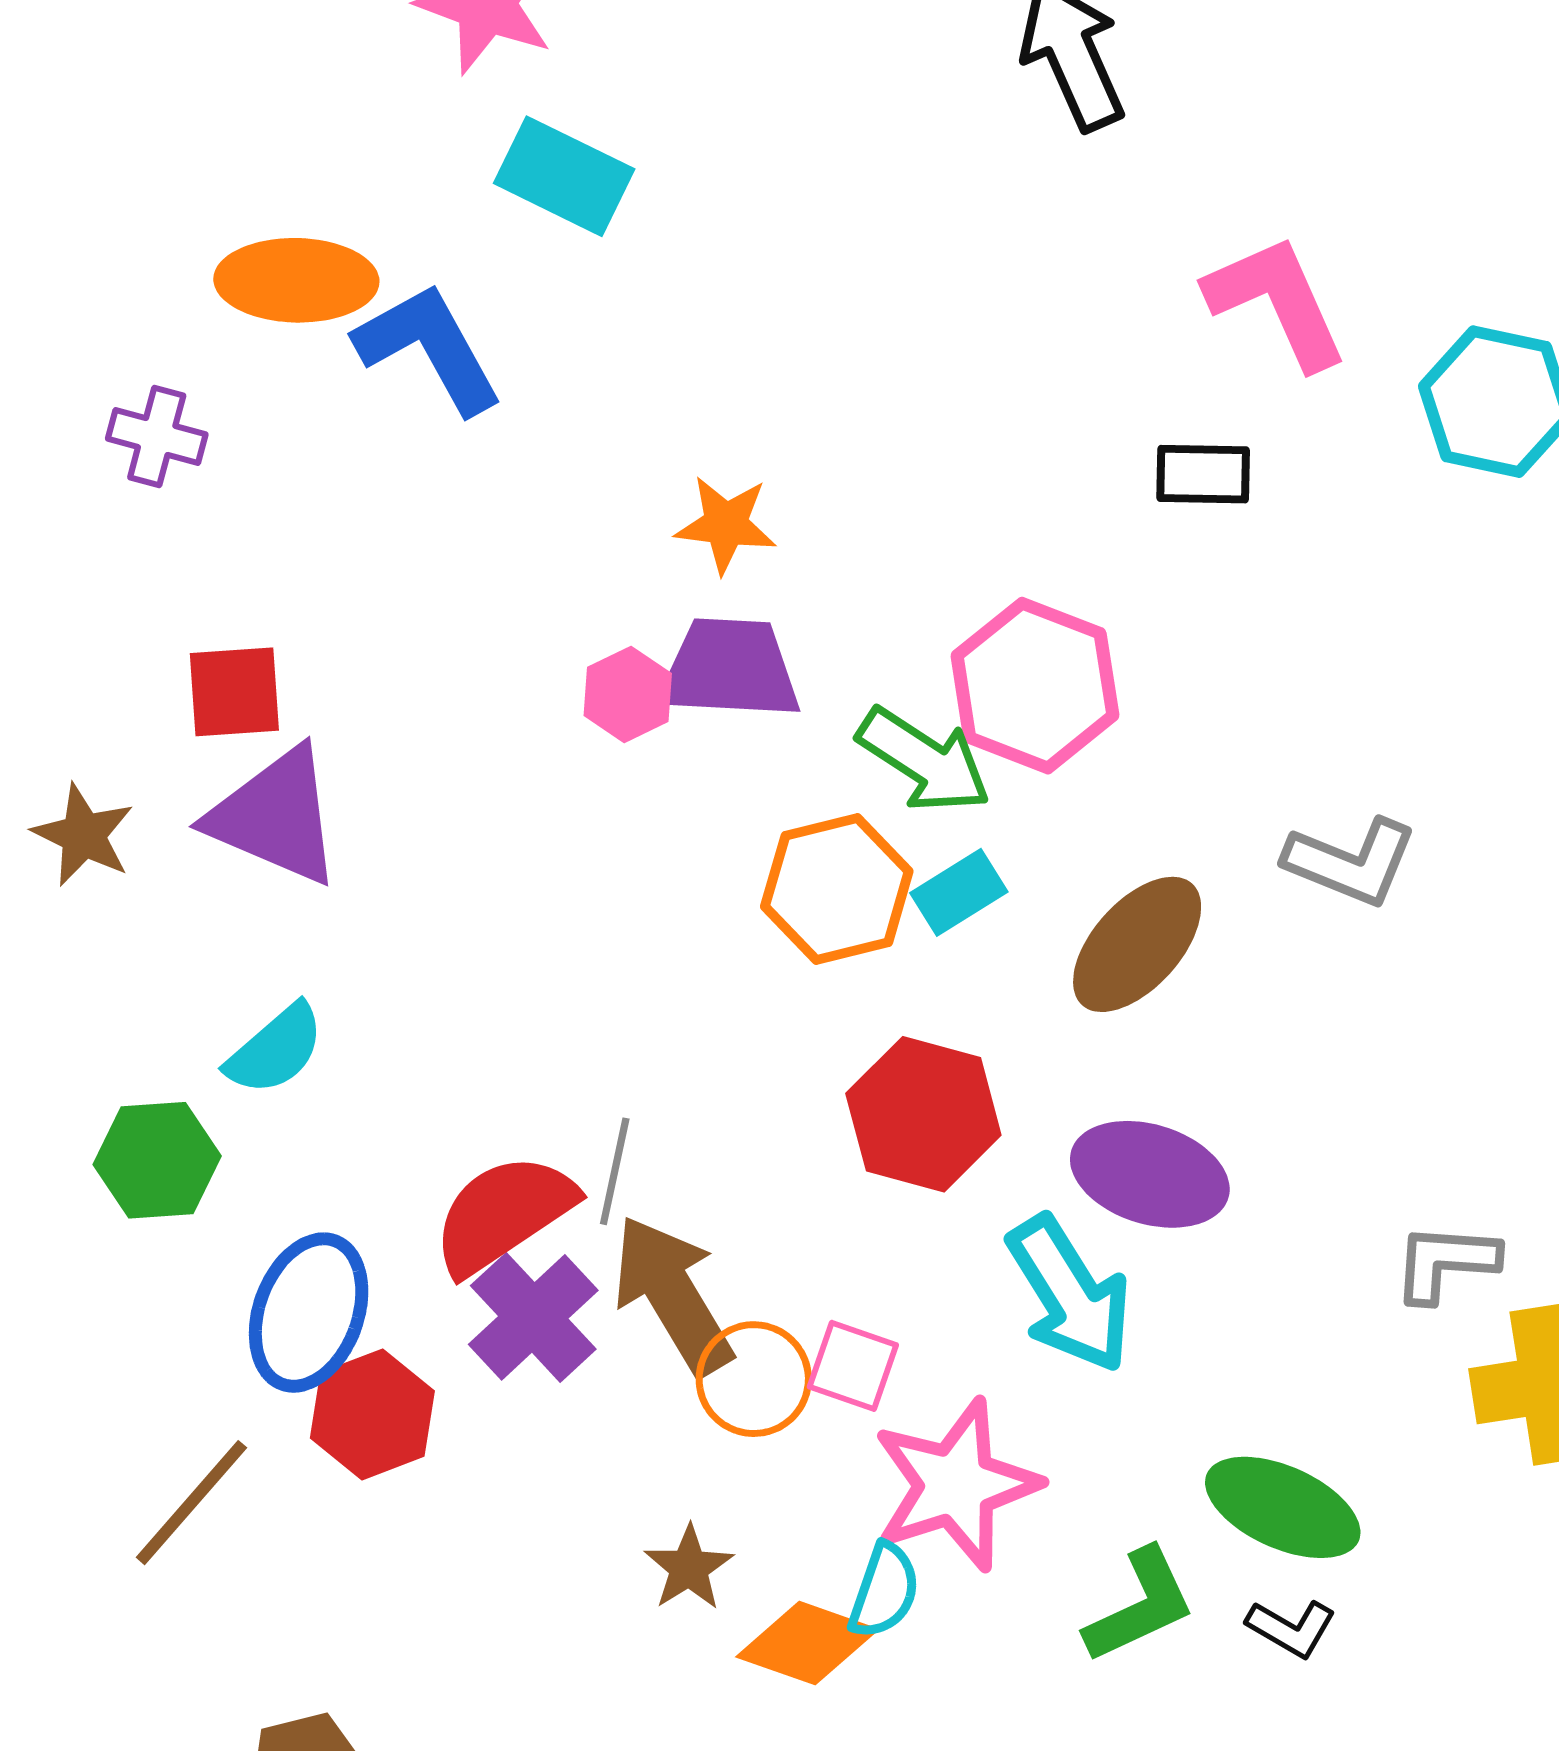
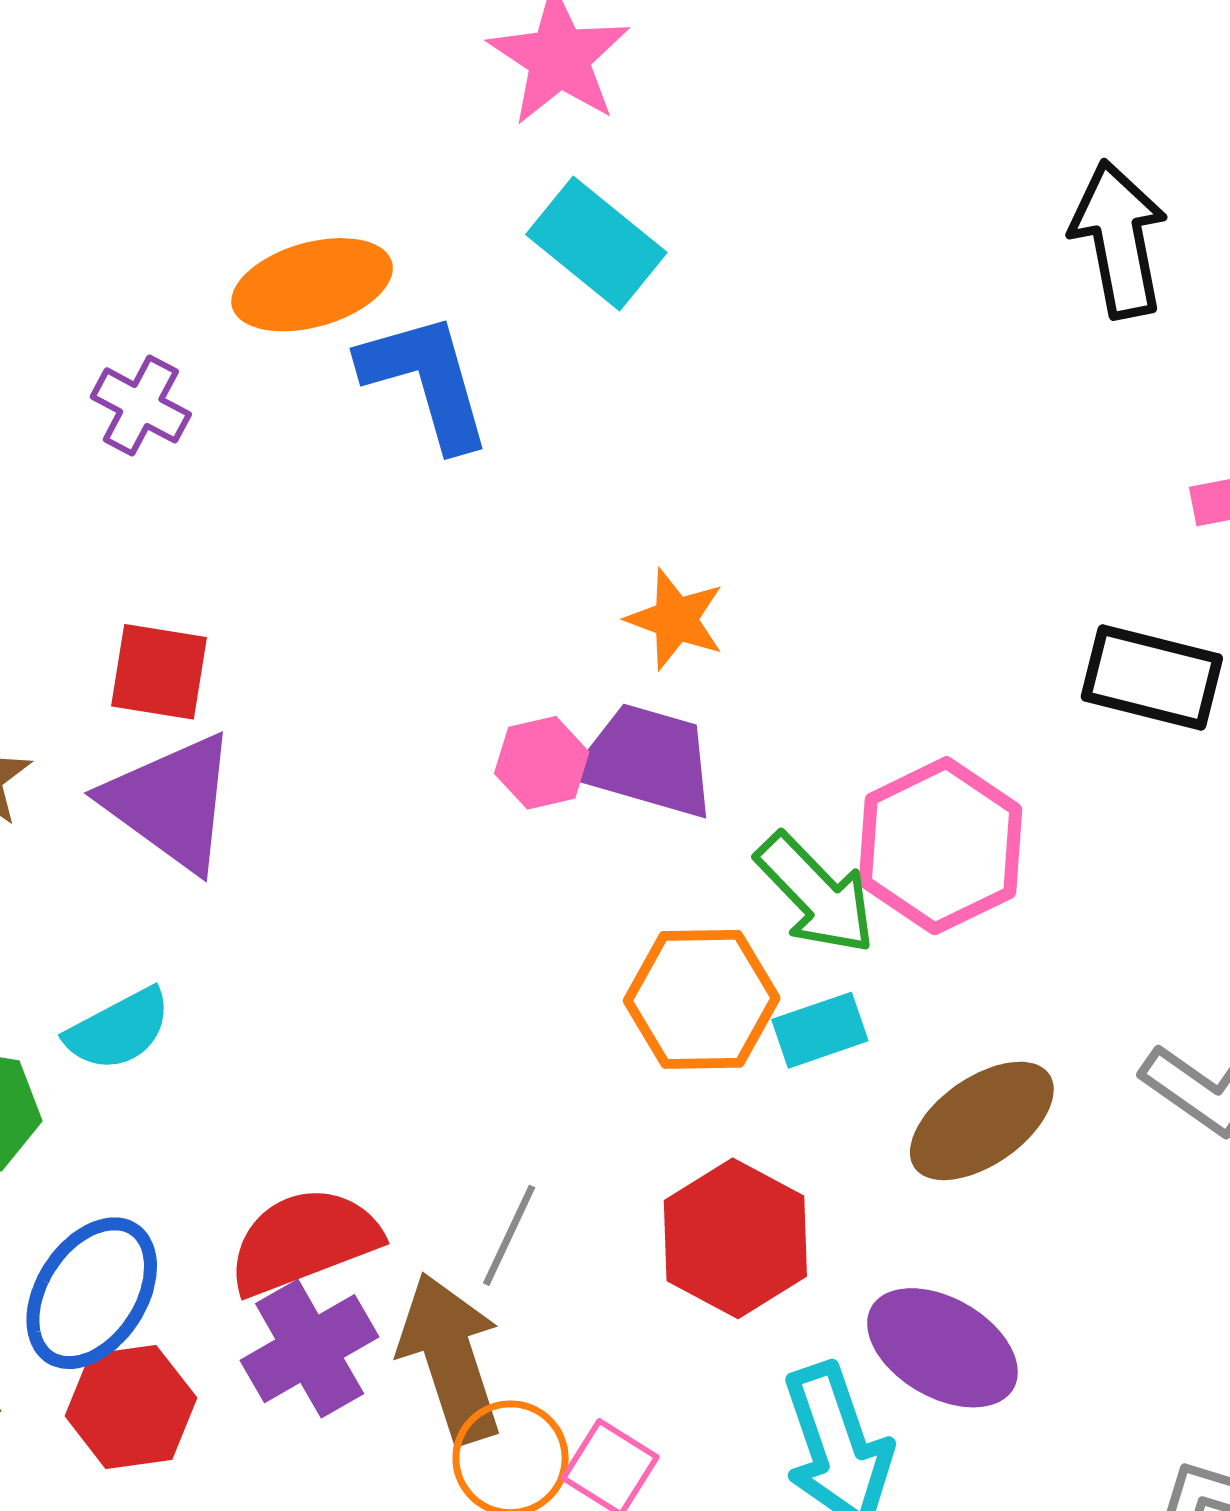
orange ellipse: (296, 280) -> (312, 285), turned -30
black rectangle: (1203, 474) -> (1152, 678), size x1.4
gray line: (615, 1171) -> (509, 1235), moved

